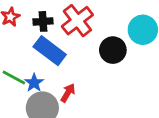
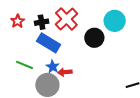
blue star: (34, 83) -> (53, 67), moved
red arrow: (68, 93) -> (65, 72), turned -120

